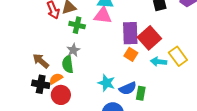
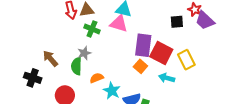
red square: (149, 38) -> (161, 53), turned -30
yellow rectangle: (178, 56) -> (186, 60), moved
orange semicircle: (56, 79) -> (97, 78), moved
black cross: (41, 84) -> (33, 78), moved

